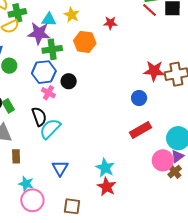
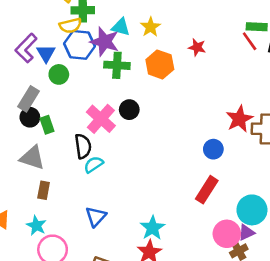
red star: (154, 71) -> (239, 119), turned 30
blue hexagon: (44, 72) -> (80, 45), moved
pink cross: (48, 93) -> (101, 119), size x1.6
cyan semicircle: (50, 129) -> (94, 164), size x0.7
red rectangle: (140, 130) -> (207, 190), turned -40
cyan star: (26, 184) -> (36, 226), moved

